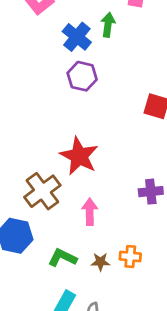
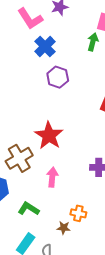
green arrow: (108, 25) -> (93, 42), moved
blue cross: (77, 37) -> (45, 47), moved
brown star: (100, 262) -> (64, 228), moved

